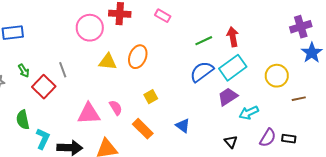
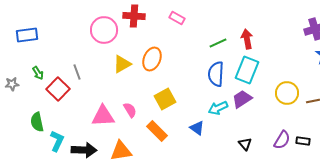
yellow triangle: (108, 62) -> (122, 64), turned -36
cyan rectangle: (233, 68) -> (247, 70), turned -32
blue semicircle: (202, 72) -> (216, 74), turned -50
yellow circle: (277, 76) -> (287, 93), moved
yellow square: (151, 97) -> (165, 99), size x1.5
cyan arrow: (249, 113) -> (218, 108), moved

